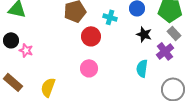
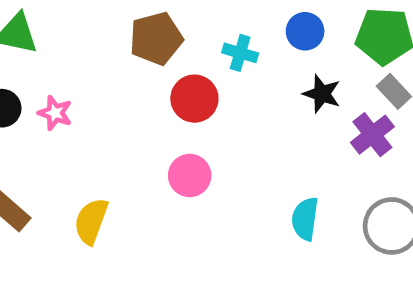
pink star: (26, 50) -> (55, 113), moved
cyan semicircle: (142, 68) -> (305, 219), moved

